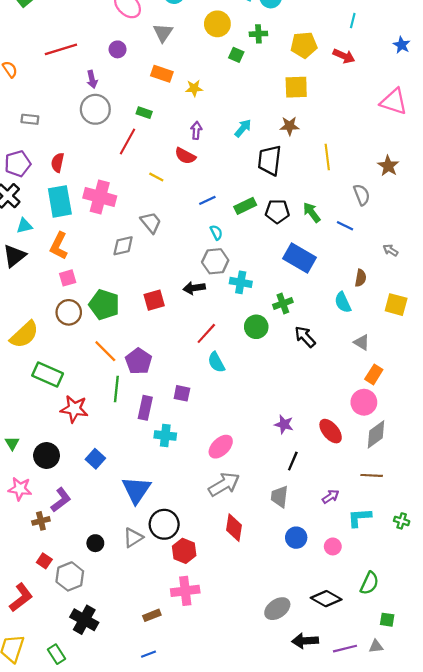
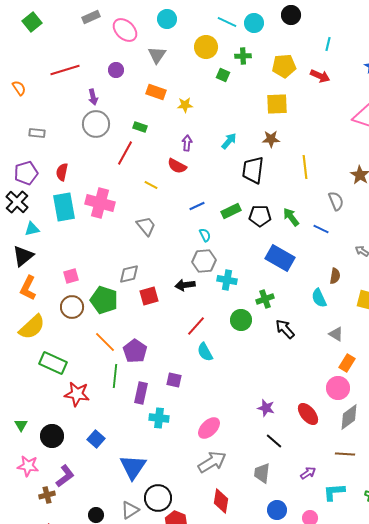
orange L-shape: (59, 246) -> (28, 288), moved
gray diamond: (123, 246) -> (129, 274), moved
black line: (293, 461) -> (274, 441), turned -72

